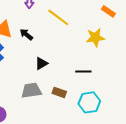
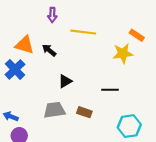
orange rectangle: (108, 11) -> (137, 35), moved
yellow line: (58, 17) -> (83, 32), turned -30
cyan hexagon: (89, 102) -> (129, 126), moved

